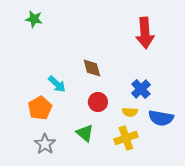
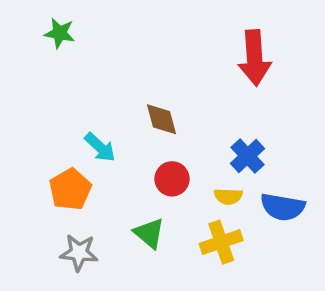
gray star: (45, 144) -> (79, 253), turned -30

